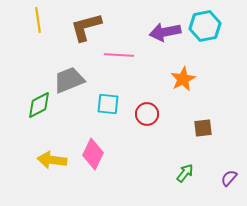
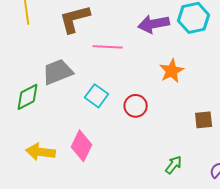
cyan square: (108, 104) -> (97, 96), turned 30
brown square: (203, 128) -> (204, 120), moved

